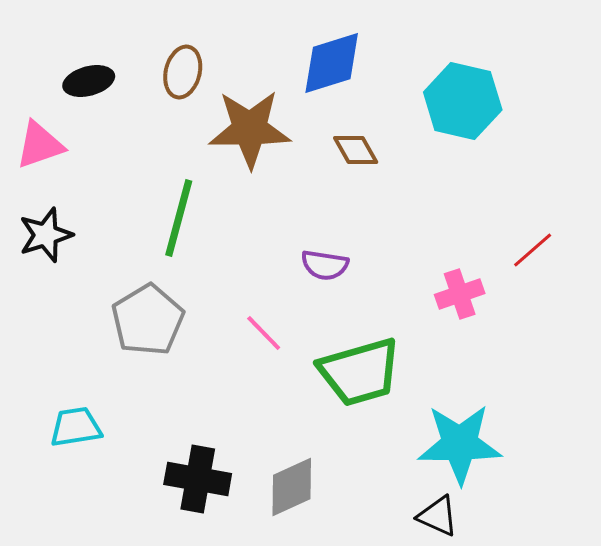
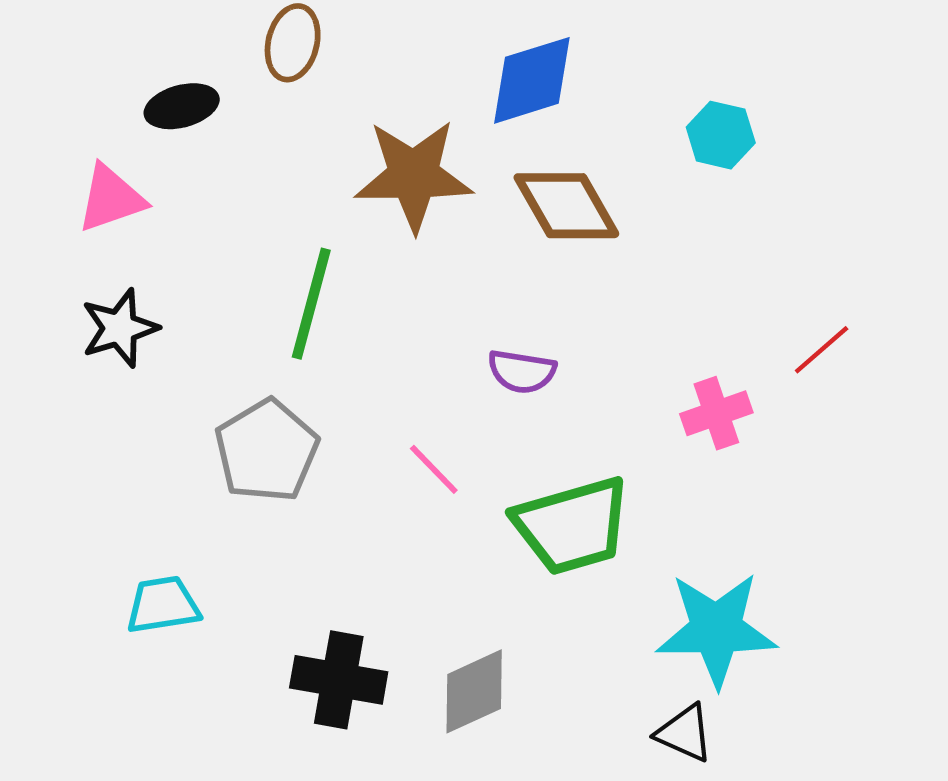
brown ellipse: (183, 72) -> (293, 43), moved
cyan hexagon: (463, 101) -> (721, 135), size x0.6
brown diamond: (356, 150) -> (566, 206), size x1.6

